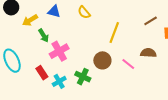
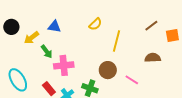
yellow semicircle: (84, 12) -> (95, 24), moved, turned -88
pink cross: (59, 51) -> (64, 65), turned 30
pink line: (128, 64) -> (132, 80), moved

